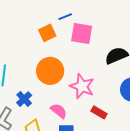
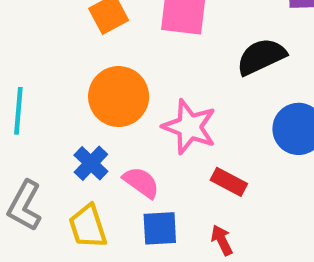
blue cross: (24, 99) -> (91, 163), moved

